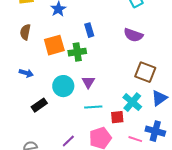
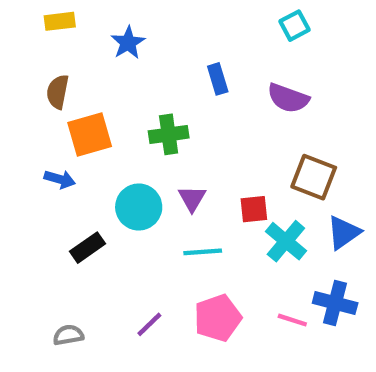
blue rectangle: (89, 30) -> (218, 79), moved
orange square: (54, 45) -> (90, 134), moved
red square: (117, 117) -> (254, 209), moved

